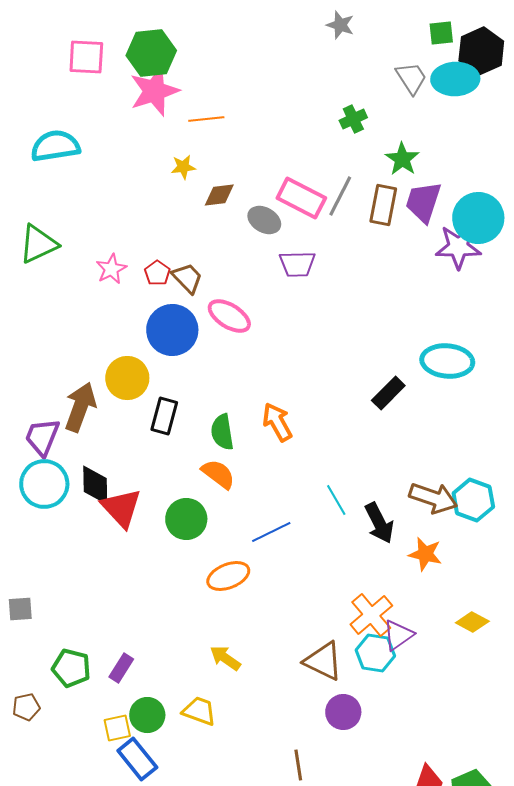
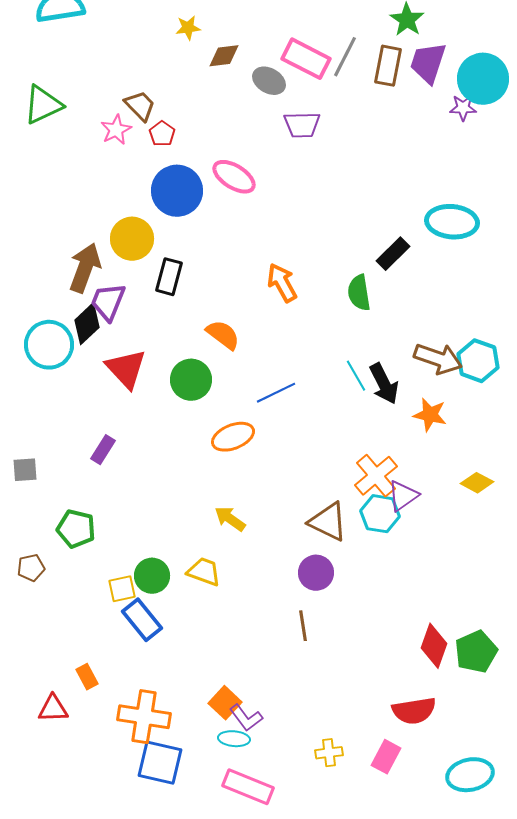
purple star: (458, 247) -> (463, 108), size x0.6
brown trapezoid: (187, 278) -> (140, 106), moved
green semicircle: (222, 432) -> (359, 293), moved
purple trapezoid: (42, 437) -> (108, 302), moved
black diamond: (95, 485) -> (87, 324), moved, turned 48
cyan line: (336, 500) -> (356, 376), moved
purple rectangle: (121, 668) -> (103, 450), moved
purple circle: (343, 712) -> (316, 573), moved

